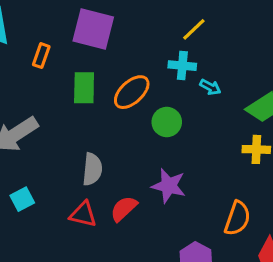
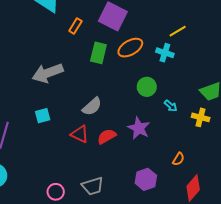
cyan arrow: (210, 87) -> (171, 106), moved
orange ellipse: (132, 92) -> (130, 48), moved
gray semicircle: (92, 169) -> (92, 106), turned 30
orange semicircle: (237, 218) -> (178, 159), size x0.6

